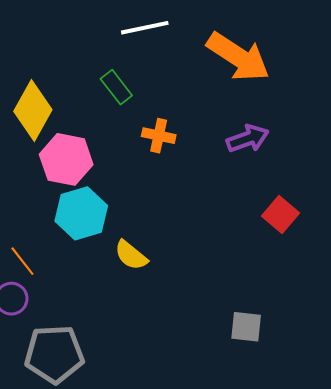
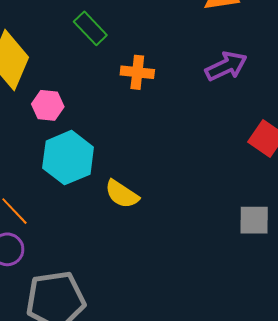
pink hexagon: (66, 159) -> (48, 105), size x0.6
gray square: (246, 327) -> (254, 220), moved

